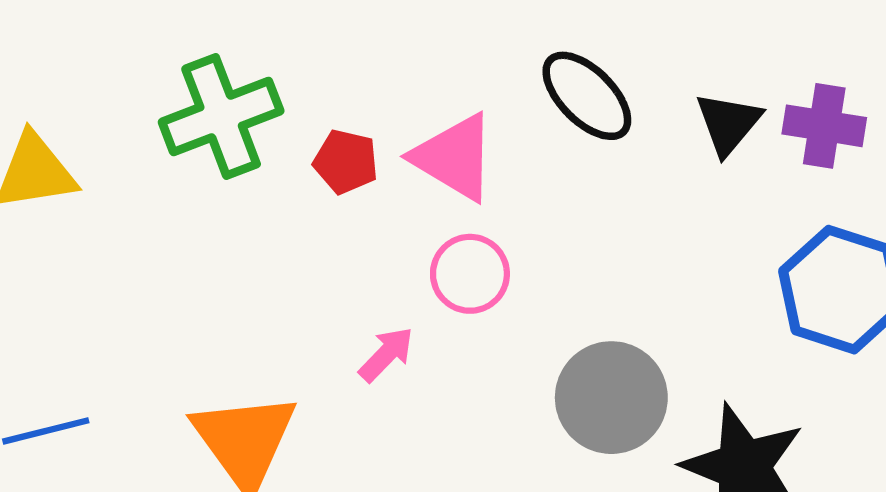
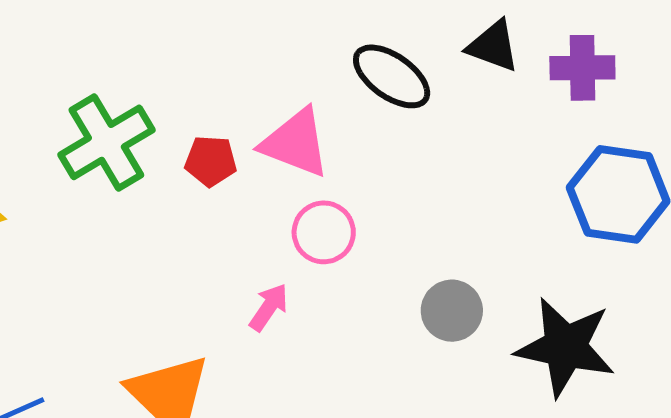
black triangle: (728, 123) -> (493, 46), moved, turned -40
gray circle: (611, 398) -> (452, 311), size x0.7

